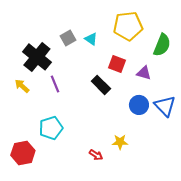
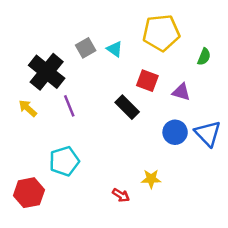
green semicircle: (162, 45) -> (204, 57), size x0.6

